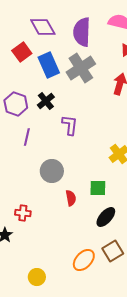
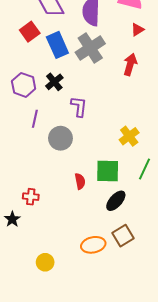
gray circle: (52, 171) -> (60, 138), moved
green square: (98, 188) -> (108, 171), size x1.4
orange ellipse: (84, 260) -> (93, 245), turned 35

